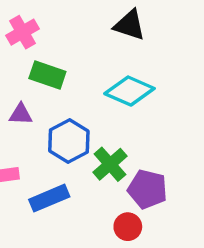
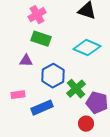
pink cross: (22, 32) -> (37, 15), moved

